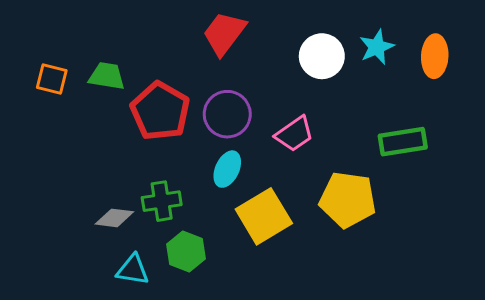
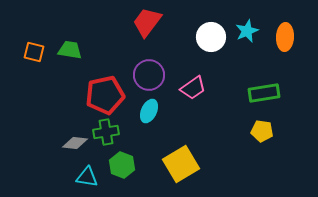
red pentagon: (160, 111) -> (105, 95), moved, turned 30
yellow pentagon: (348, 200) -> (262, 131), moved, size x0.6
yellow square: (264, 216) -> (181, 164), moved

